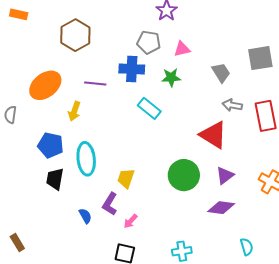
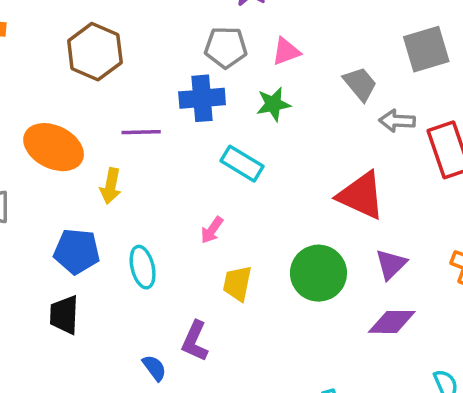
orange ellipse: (45, 85) -> (54, 147), turned 72
gray arrow: (232, 105) -> (397, 121), moved
cyan ellipse: (86, 159) -> (143, 267), size x0.7
yellow trapezoid: (126, 178) -> (237, 283), moved
black trapezoid: (55, 179) -> (64, 315), moved
pink arrow: (131, 221) -> (212, 230), moved

